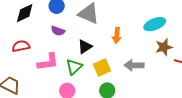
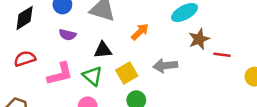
orange arrow: (117, 35) -> (140, 32), turned -133
black triangle: (85, 47) -> (103, 50), turned 35
green triangle: (74, 67) -> (92, 76), turned -30

